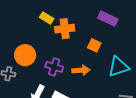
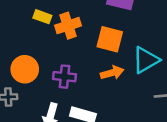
orange square: (94, 45) -> (110, 39), size x1.5
orange arrow: (81, 70) -> (112, 73), moved

